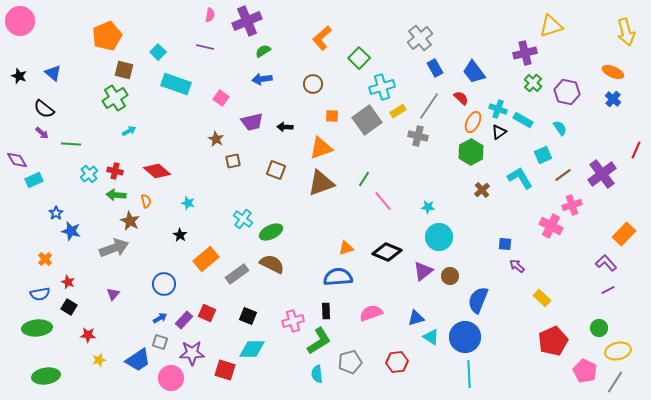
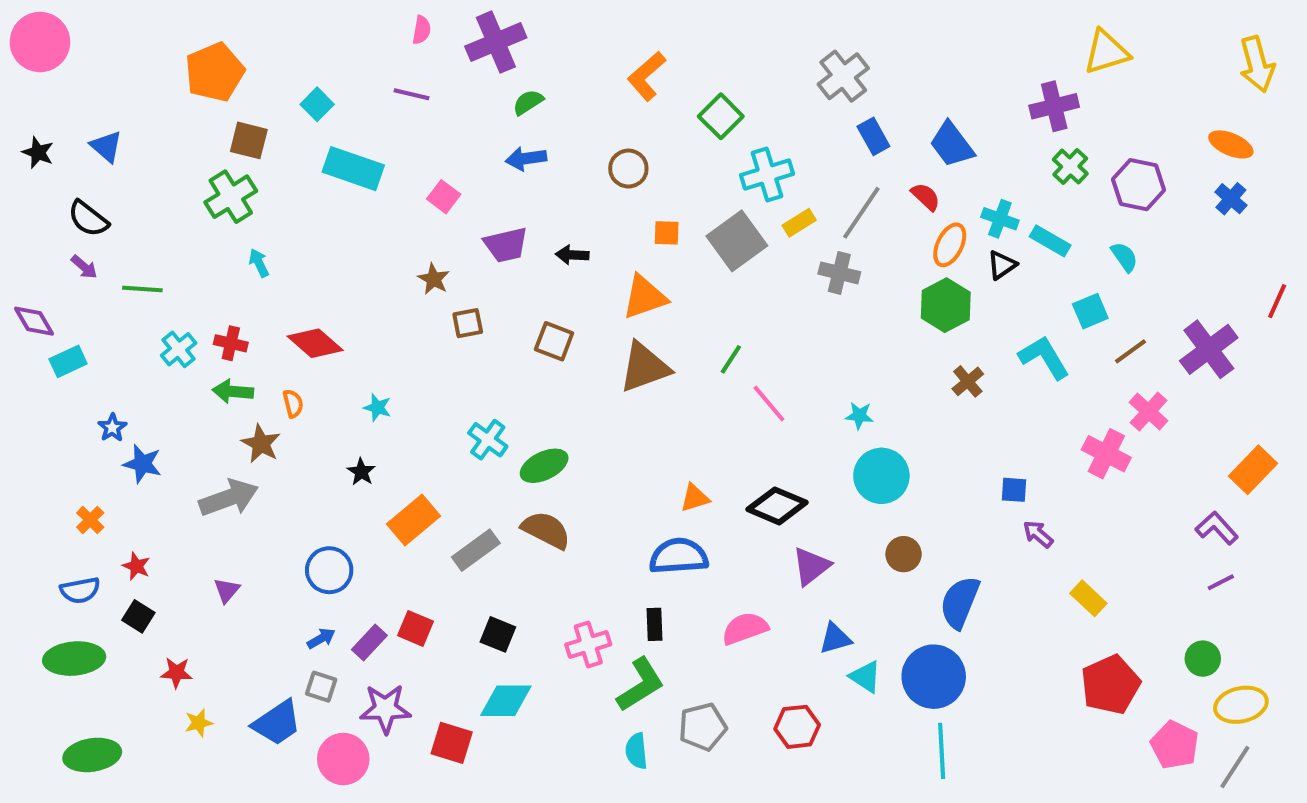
cyan arrow: (129, 131) -> (259, 263), turned -88
pink cross: (572, 205) -> (1149, 412), turned -30
purple triangle: (423, 271) -> (811, 566), moved

